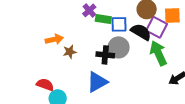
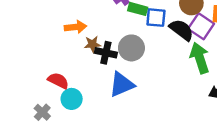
gray circle: (119, 47) -> (131, 48), moved
black cross: (105, 55) -> (106, 53), moved

